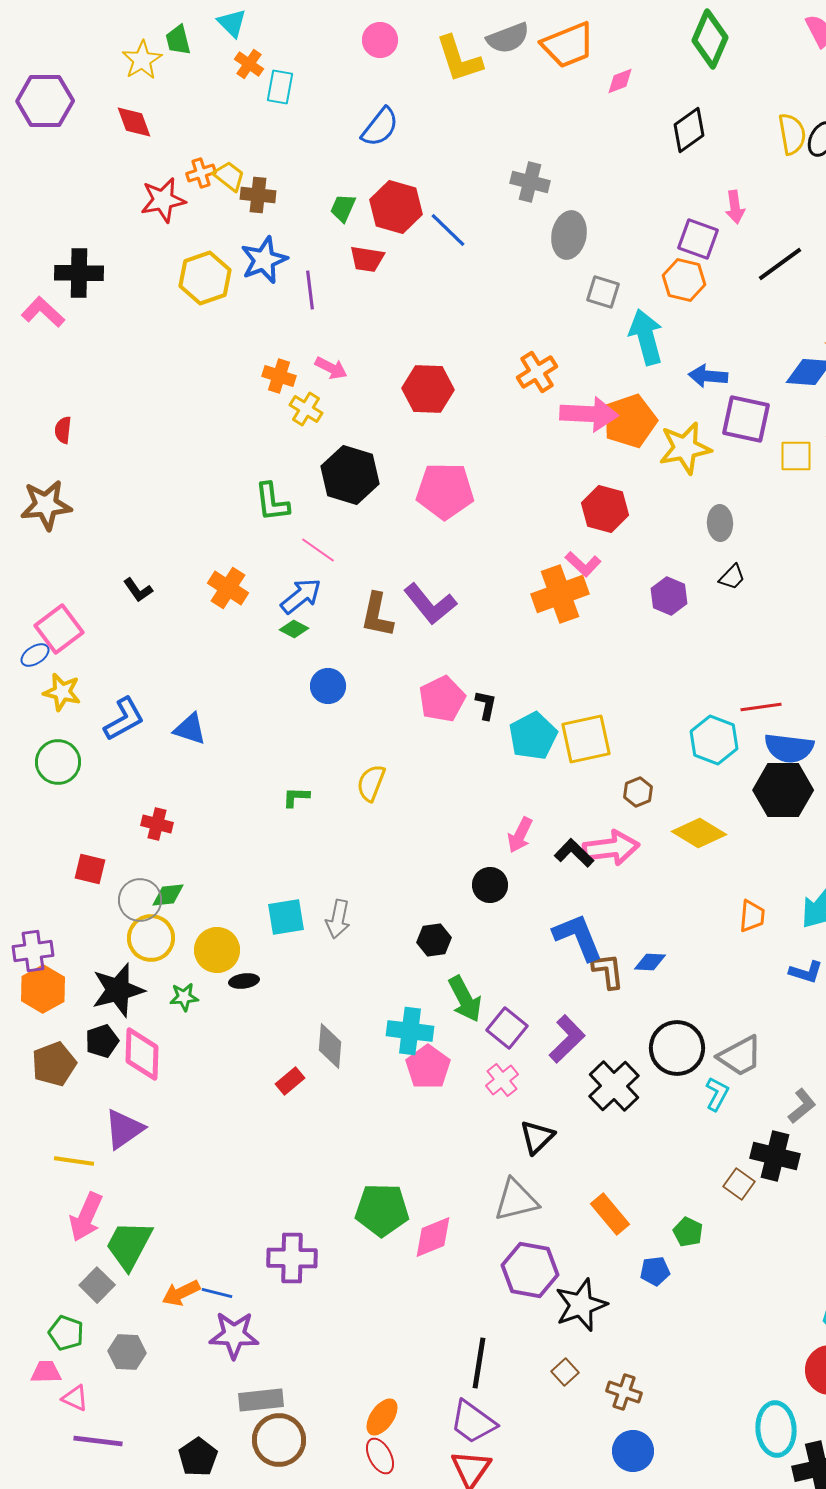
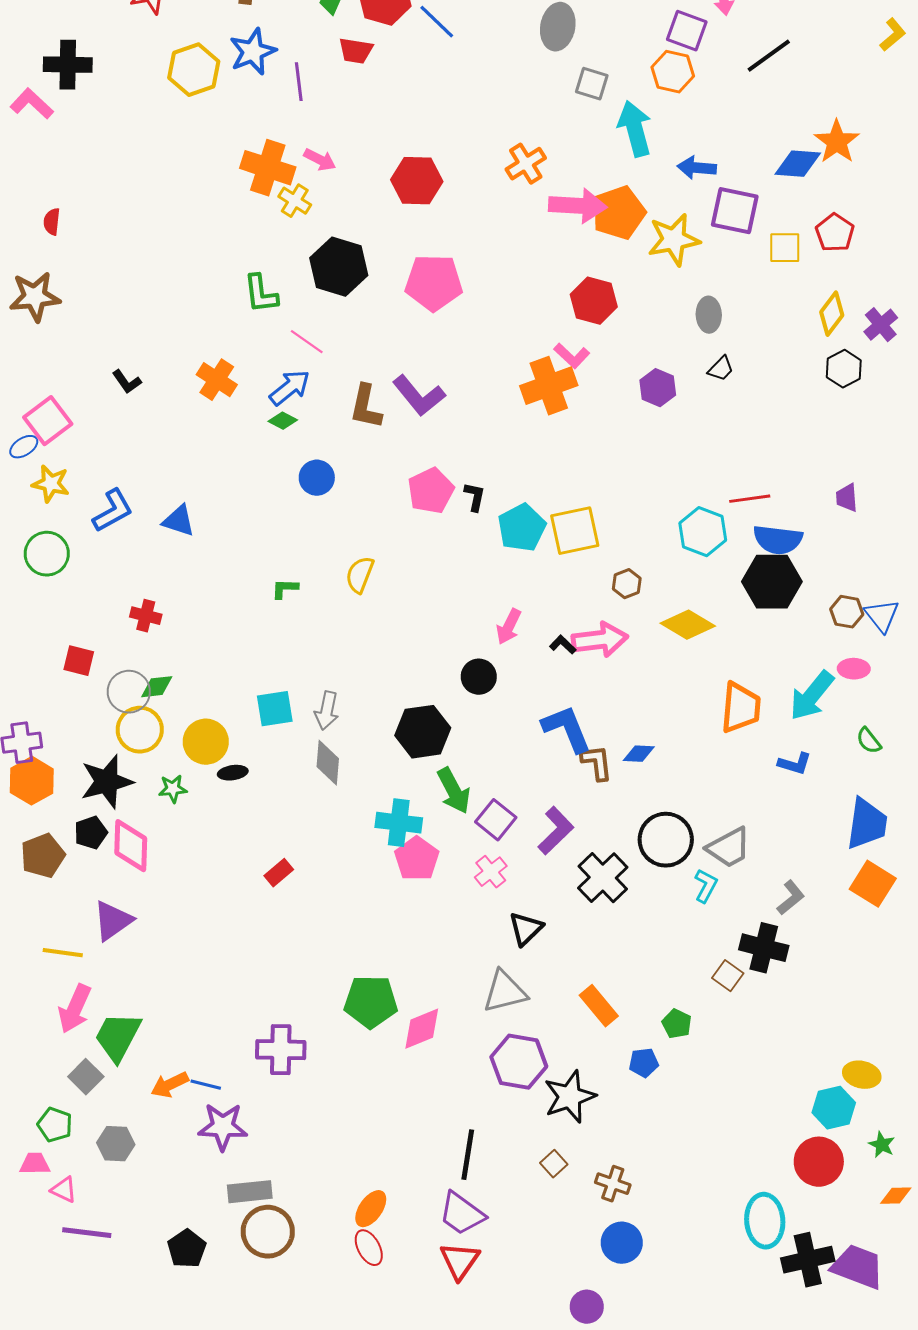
orange cross: (279, 376) -> (268, 168), size x1.6
black L-shape: (574, 853) -> (563, 645), size x0.7
orange trapezoid: (752, 916) -> (741, 708), size x1.6
black hexagon: (434, 940) -> (423, 732), size x1.6
gray diamond: (330, 1046) -> (328, 763), moved

